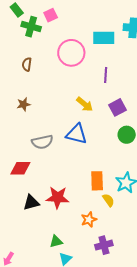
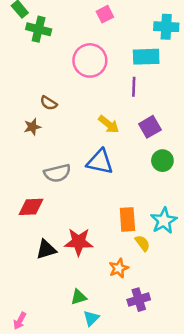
pink square: (51, 15) -> (105, 14), moved
cyan rectangle: (104, 38) -> (146, 57), moved
brown semicircle: (27, 64) -> (49, 103), moved, turned -64

